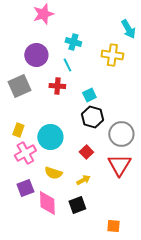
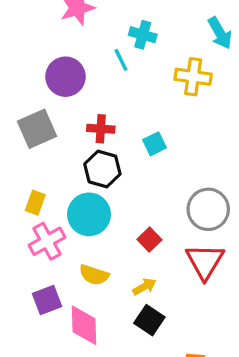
cyan cross: (73, 42) -> (143, 35), moved
cyan line: (67, 65) -> (121, 60), moved
black hexagon: (92, 117) -> (102, 169), moved
black square: (77, 205) -> (149, 320), moved, turned -36

